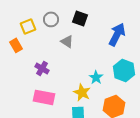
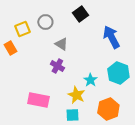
black square: (80, 18) -> (80, 14), moved, turned 35
blue arrow: (117, 34) -> (111, 37), turned -55
purple cross: (42, 68) -> (57, 66), moved

